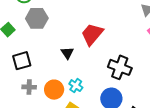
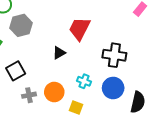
black triangle: (67, 53) -> (59, 53), turned 48
cyan cross: (76, 86) -> (84, 81), moved

